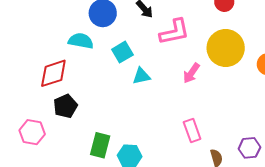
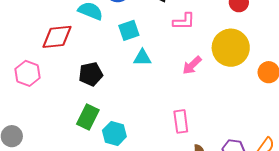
pink L-shape: (174, 32) -> (184, 21), size x0.7
black pentagon: (65, 106) -> (91, 74), moved
pink hexagon: (32, 132) -> (28, 73), moved

